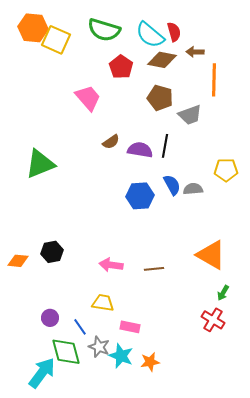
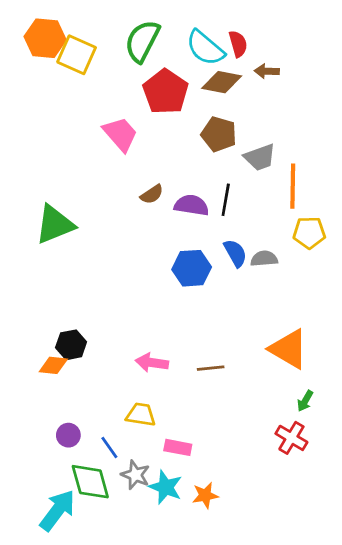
green semicircle: (104, 30) -> (142, 41), turned 100
red pentagon: (121, 67) -> (166, 92), size x1.4
orange line: (214, 80) -> (293, 186), moved
orange diamond: (18, 261) -> (53, 365), moved

